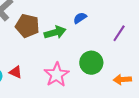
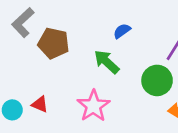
green arrow: (55, 32) -> (107, 62), moved, turned -120
green circle: (91, 63) -> (157, 80), moved

